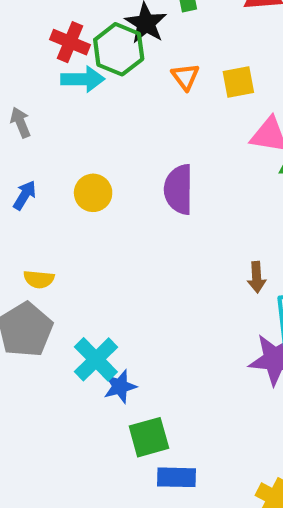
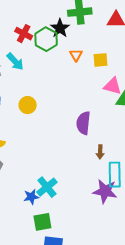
cyan arrow: (83, 79) -> (15, 62), moved, turned 42
purple semicircle: (179, 189) -> (83, 123), moved
cyan cross: (96, 359) -> (47, 187), moved

